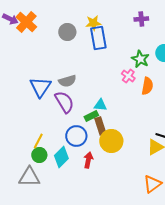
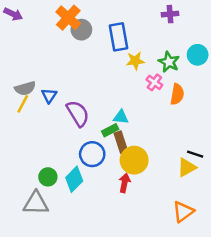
orange cross: (26, 22) -> (68, 18), moved
yellow star: (93, 23) -> (135, 61), moved
gray semicircle: (67, 81) -> (25, 88), moved
blue triangle: (40, 87) -> (49, 95), size x0.6
yellow line: (38, 141) -> (23, 104), moved
red arrow: (88, 160) -> (125, 183), moved

